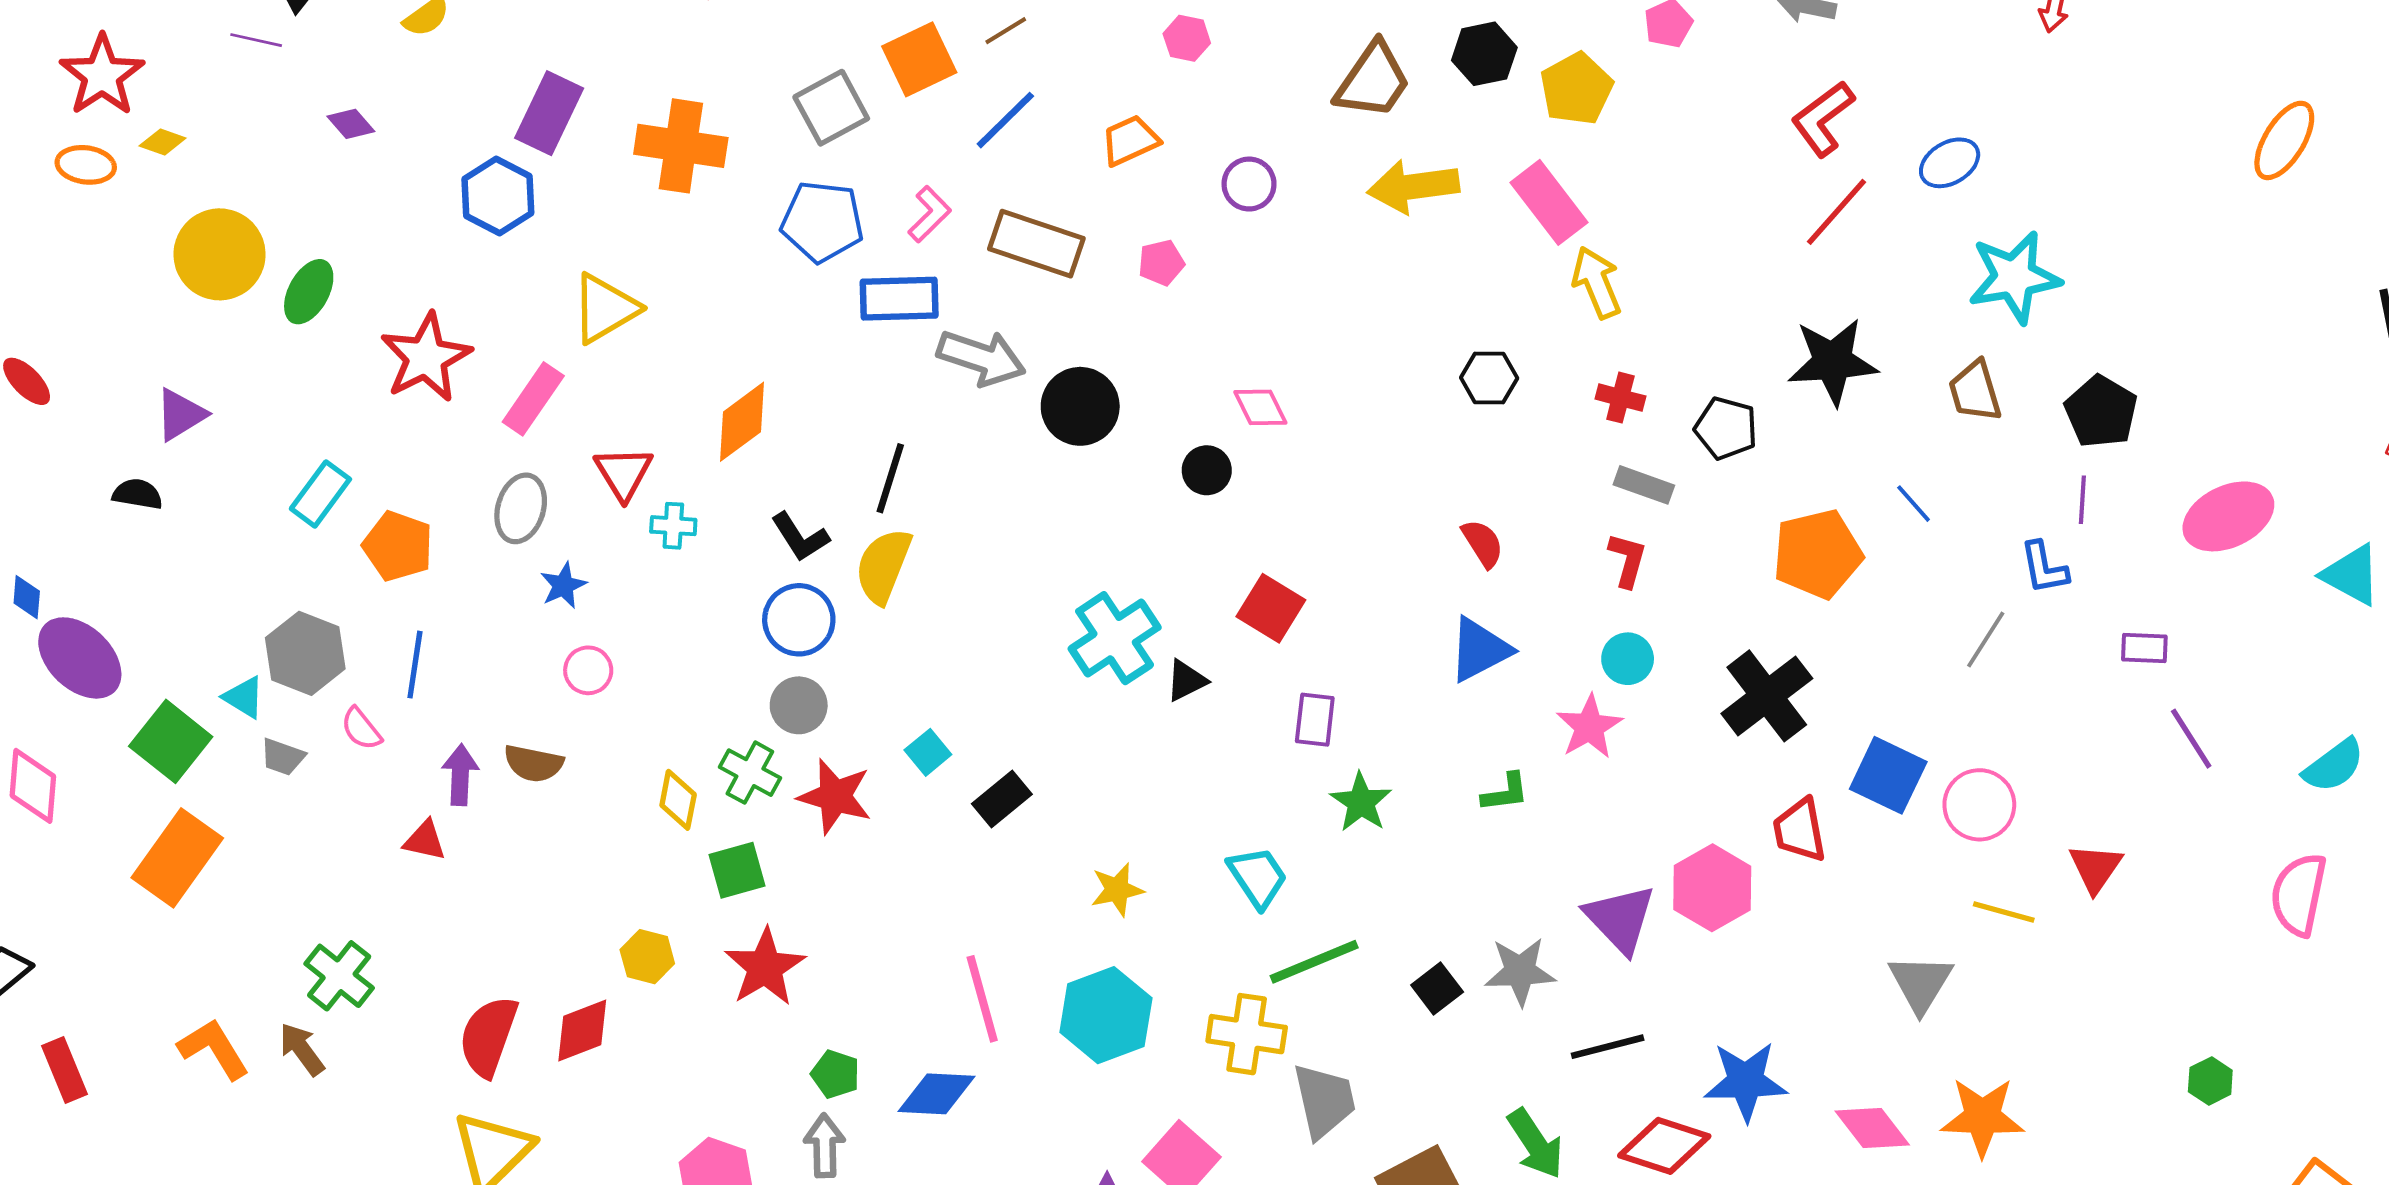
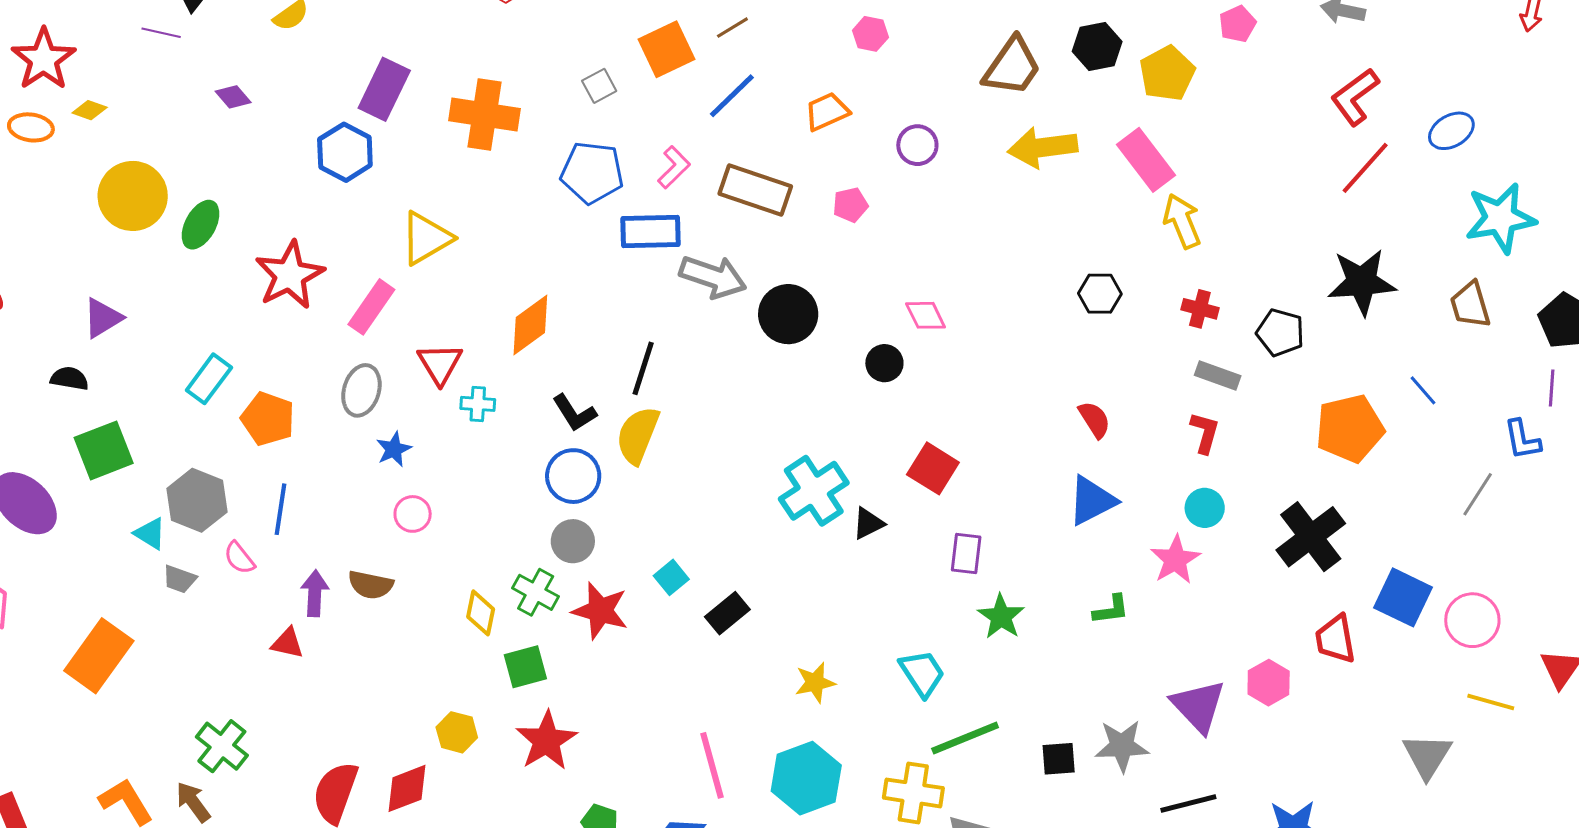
gray square: (831, 108) -> (599, 86), size x0.6
green square: (171, 741) -> (104, 450), moved, turned 30
pink hexagon: (1712, 888) -> (1269, 683), size x0.7
black square: (1437, 989) -> (1059, 759), turned 33

